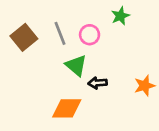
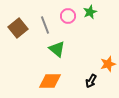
pink circle: (90, 35) -> (68, 16), moved
black arrow: (98, 83) -> (91, 81), moved, turned -56

